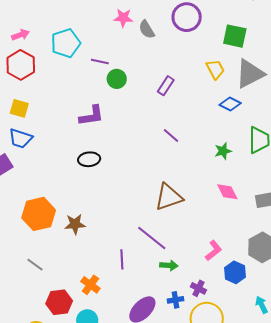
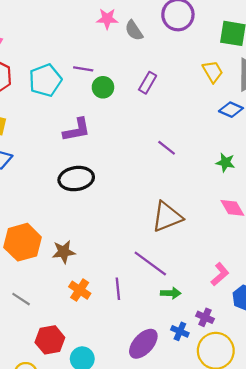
cyan pentagon: (66, 43) -> (45, 80), moved
purple rectangle: (166, 86) -> (148, 83), moved
green star: (223, 151) -> (225, 162), turned 30
black ellipse: (89, 159) -> (76, 179), size x1.4
orange cross: (90, 285) -> (80, 290), moved
blue cross: (176, 300) -> (180, 331), turned 35

